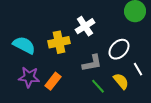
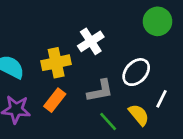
white line: (138, 69) -> (162, 99), turned 56
orange rectangle: (53, 81) -> (55, 100), moved

